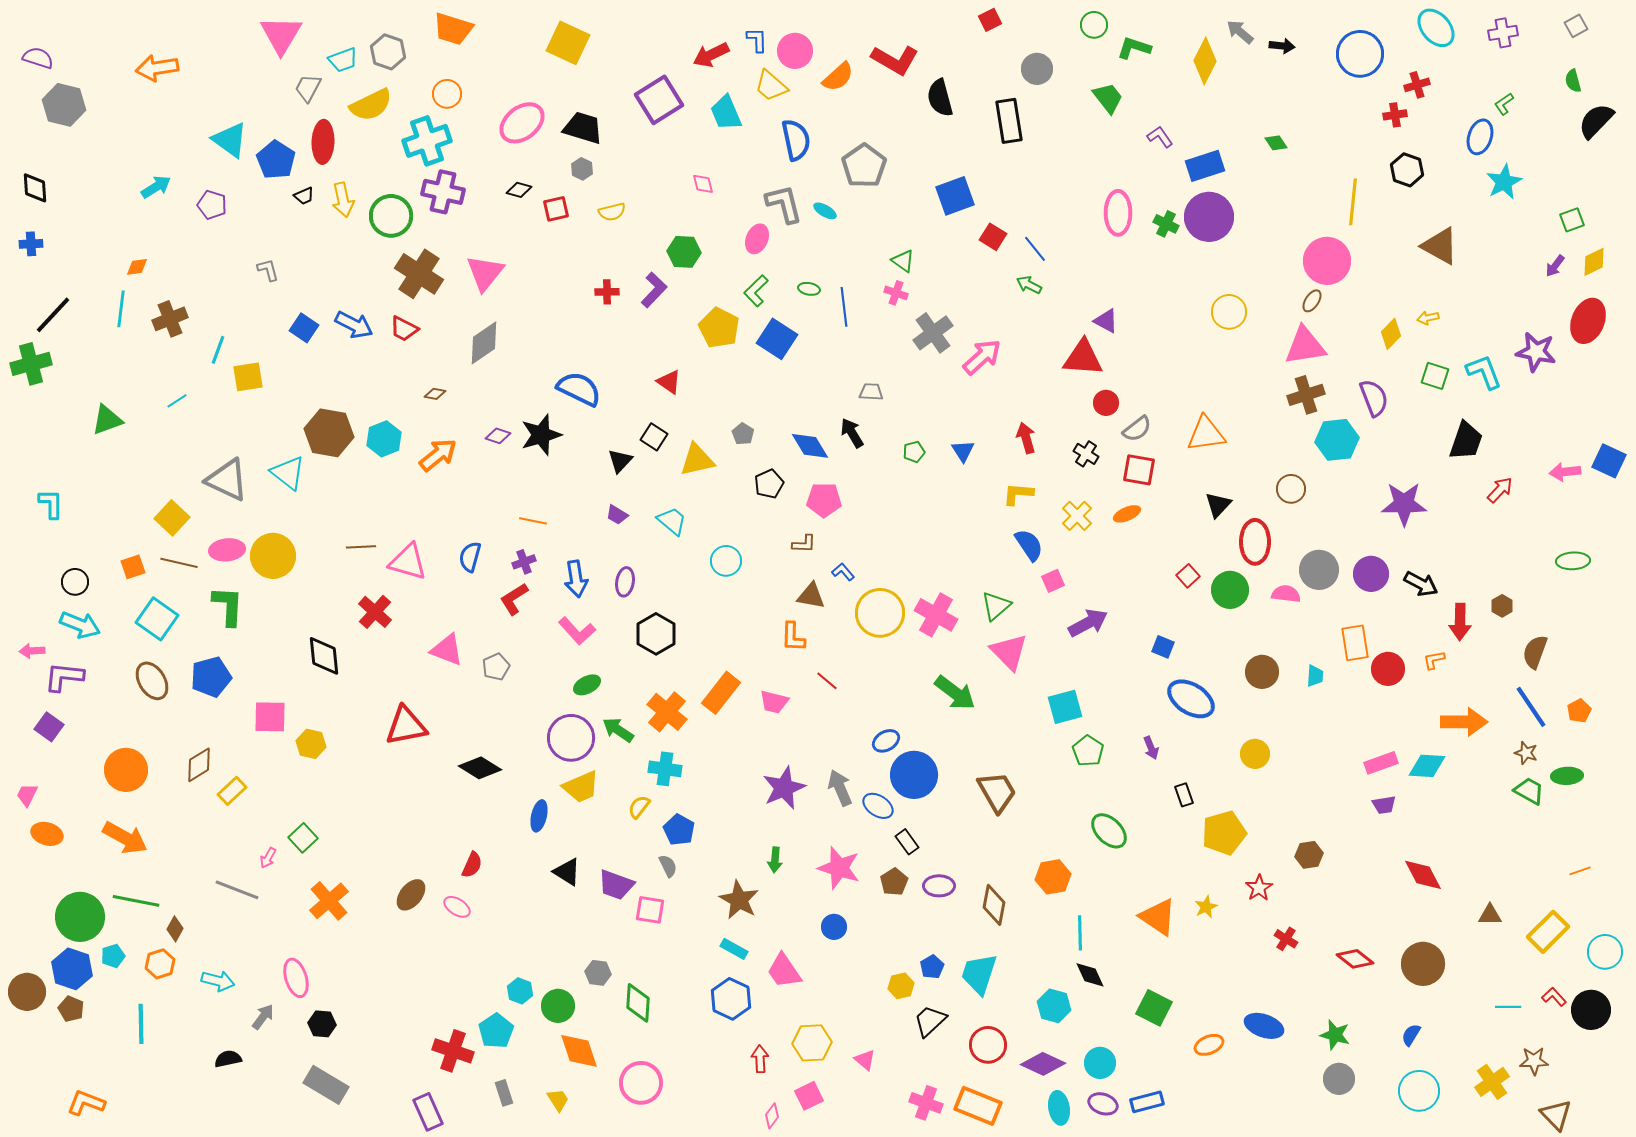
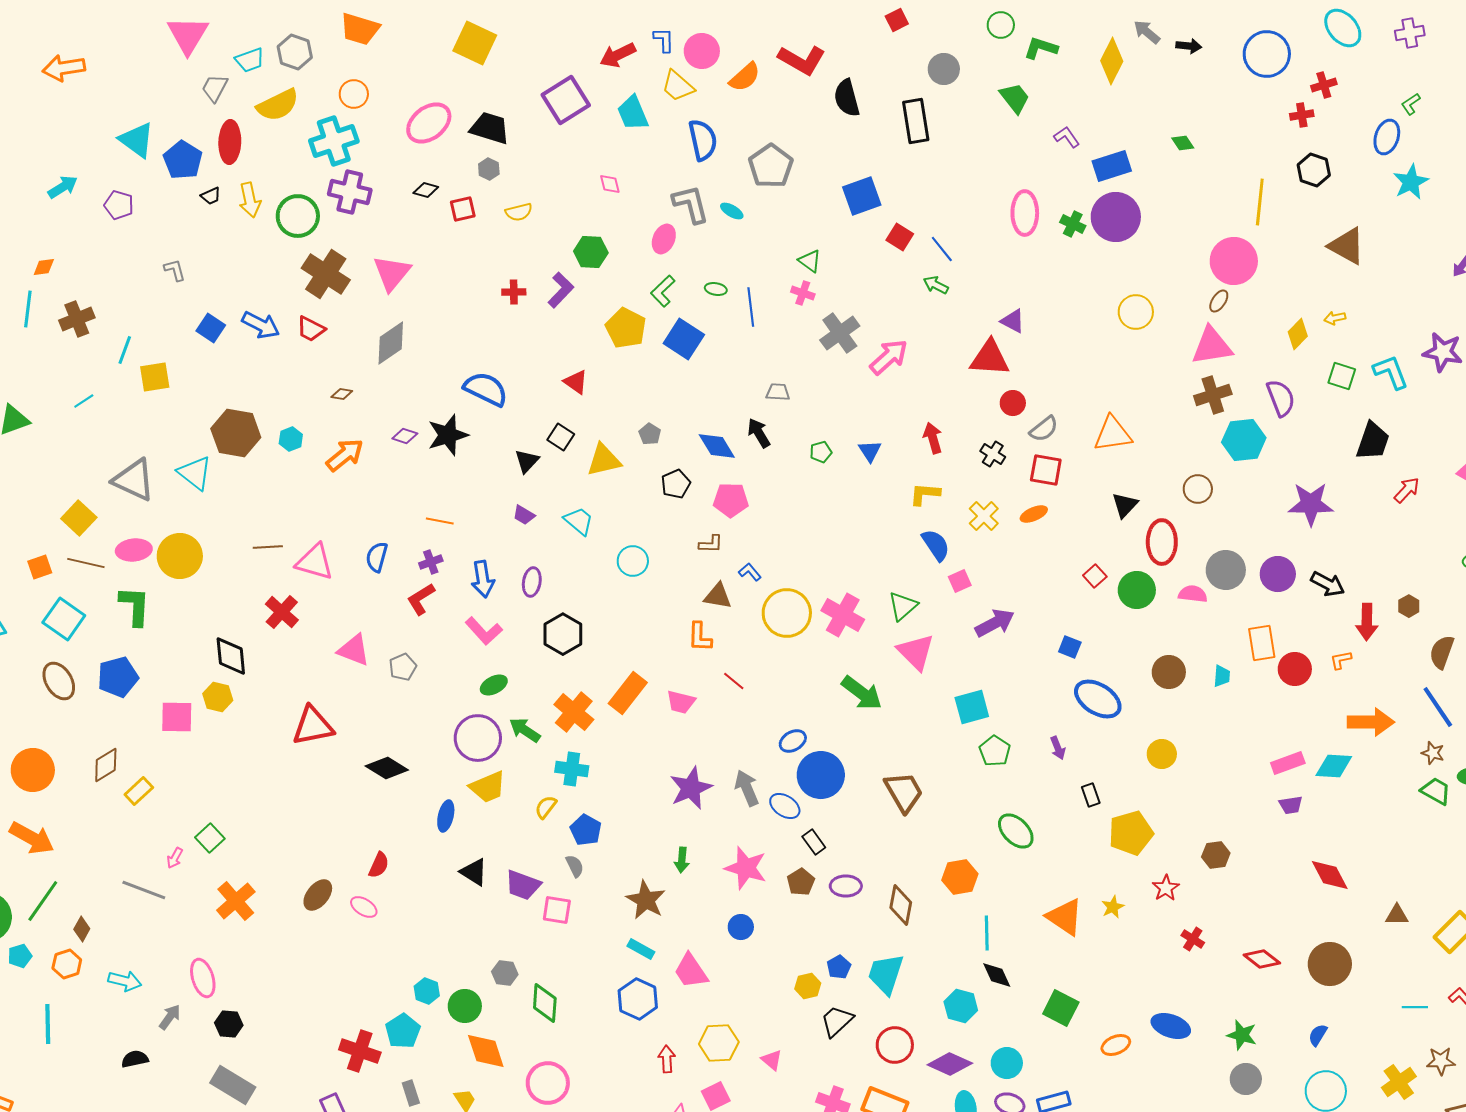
cyan hexagon: (384, 439) -> (291, 439), size x0.7
yellow hexagon: (311, 744) -> (218, 697), moved
green line: (136, 901) -> (43, 901), turned -66

